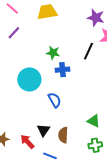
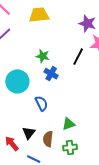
blue cross: (62, 70) -> (51, 74), turned 32
green triangle: (94, 121) -> (69, 124), moved, turned -48
green cross: (95, 145) -> (70, 147), moved

